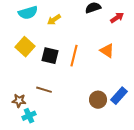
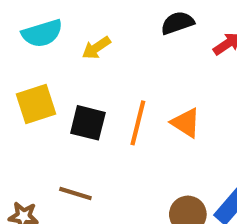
yellow square: (25, 47) -> (36, 104), turned 30
orange triangle: (107, 51) -> (186, 123), moved

